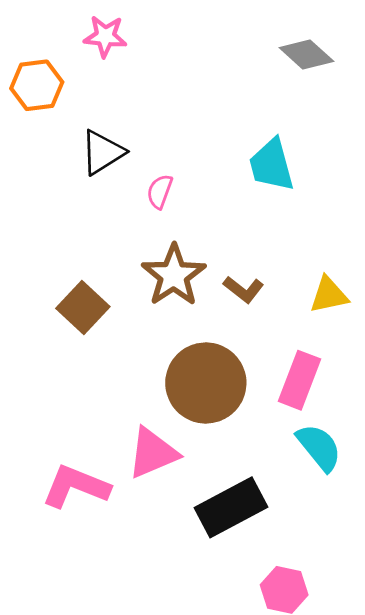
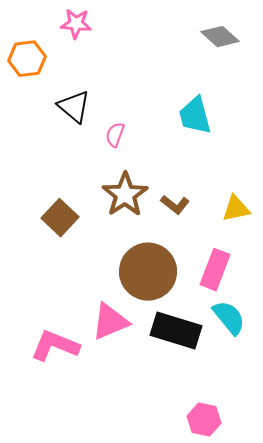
black triangle: (102, 152) -> (74, 107), turned -48
black rectangle: (231, 507) -> (176, 331), moved, turned 45

